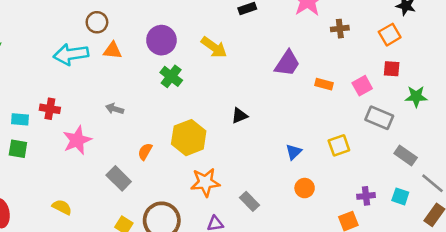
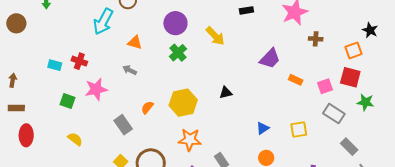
orange triangle: (113, 51) -> (135, 43), moved
cyan arrow: (71, 54) -> (103, 22), turned -64
red square: (392, 69) -> (350, 77), size x1.5
green square: (18, 149) -> (68, 101), moved

